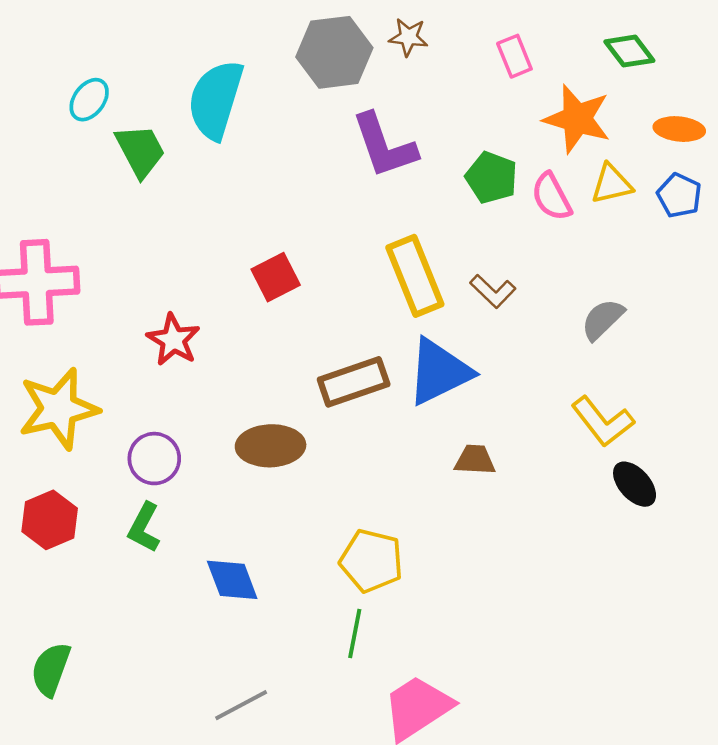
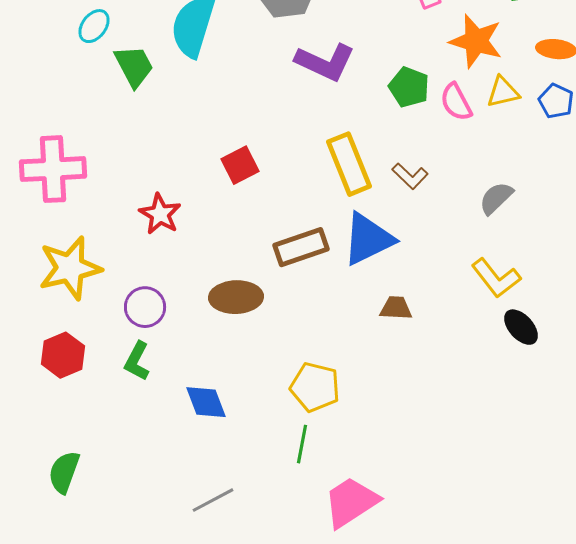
purple L-shape: (384, 146) -> (325, 62), turned -46

